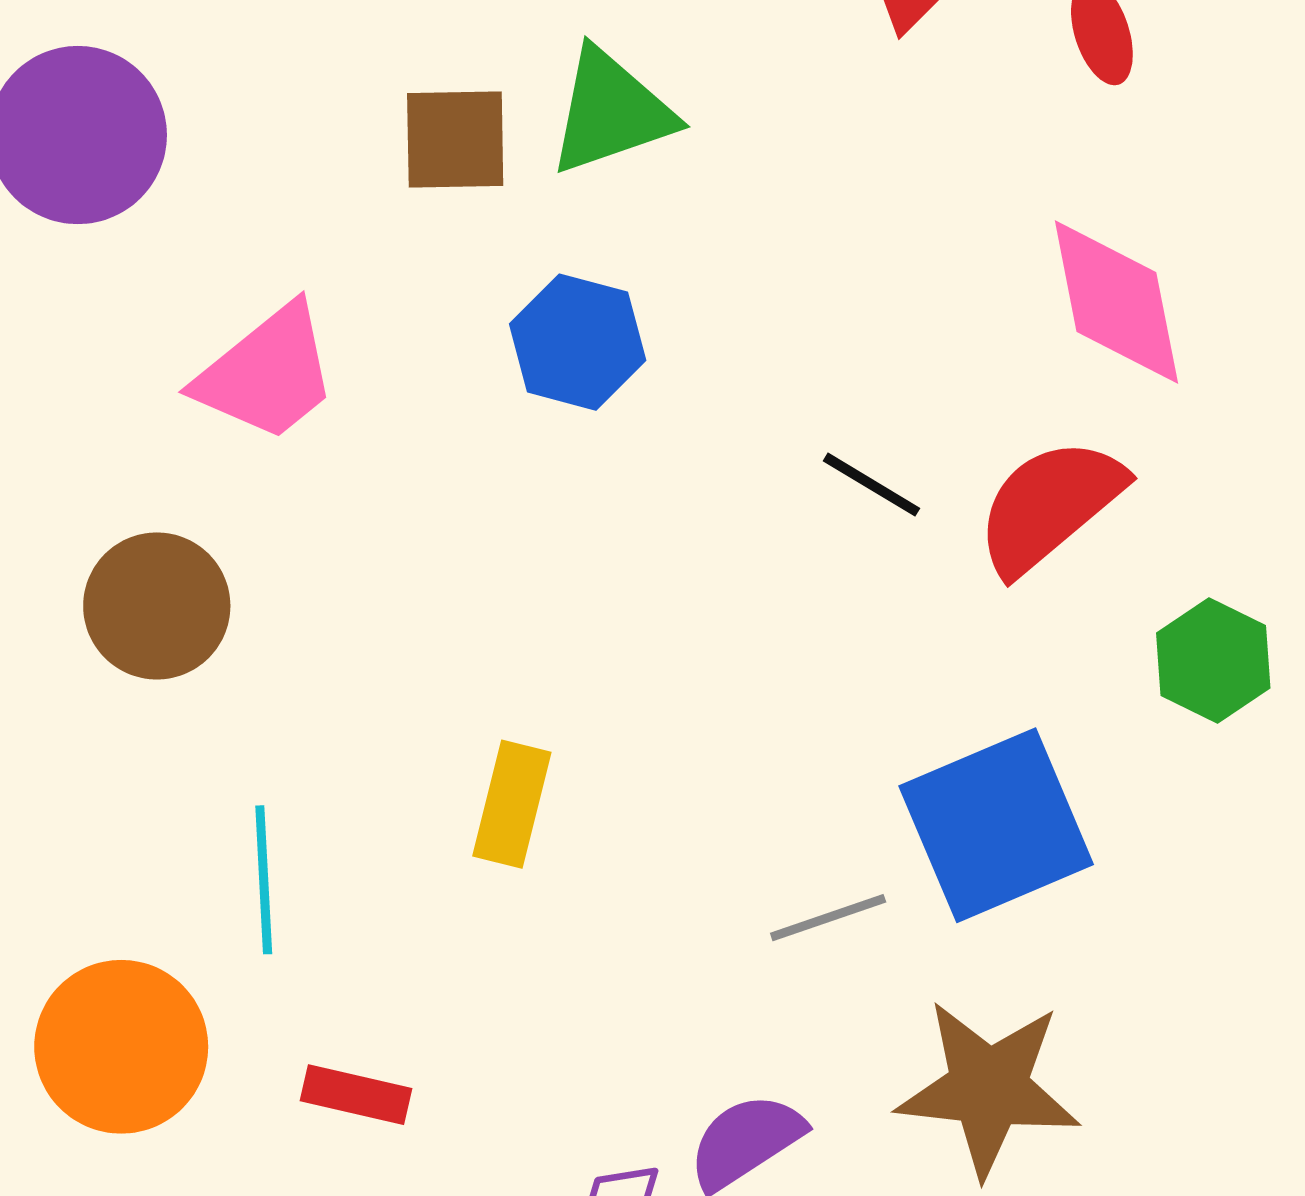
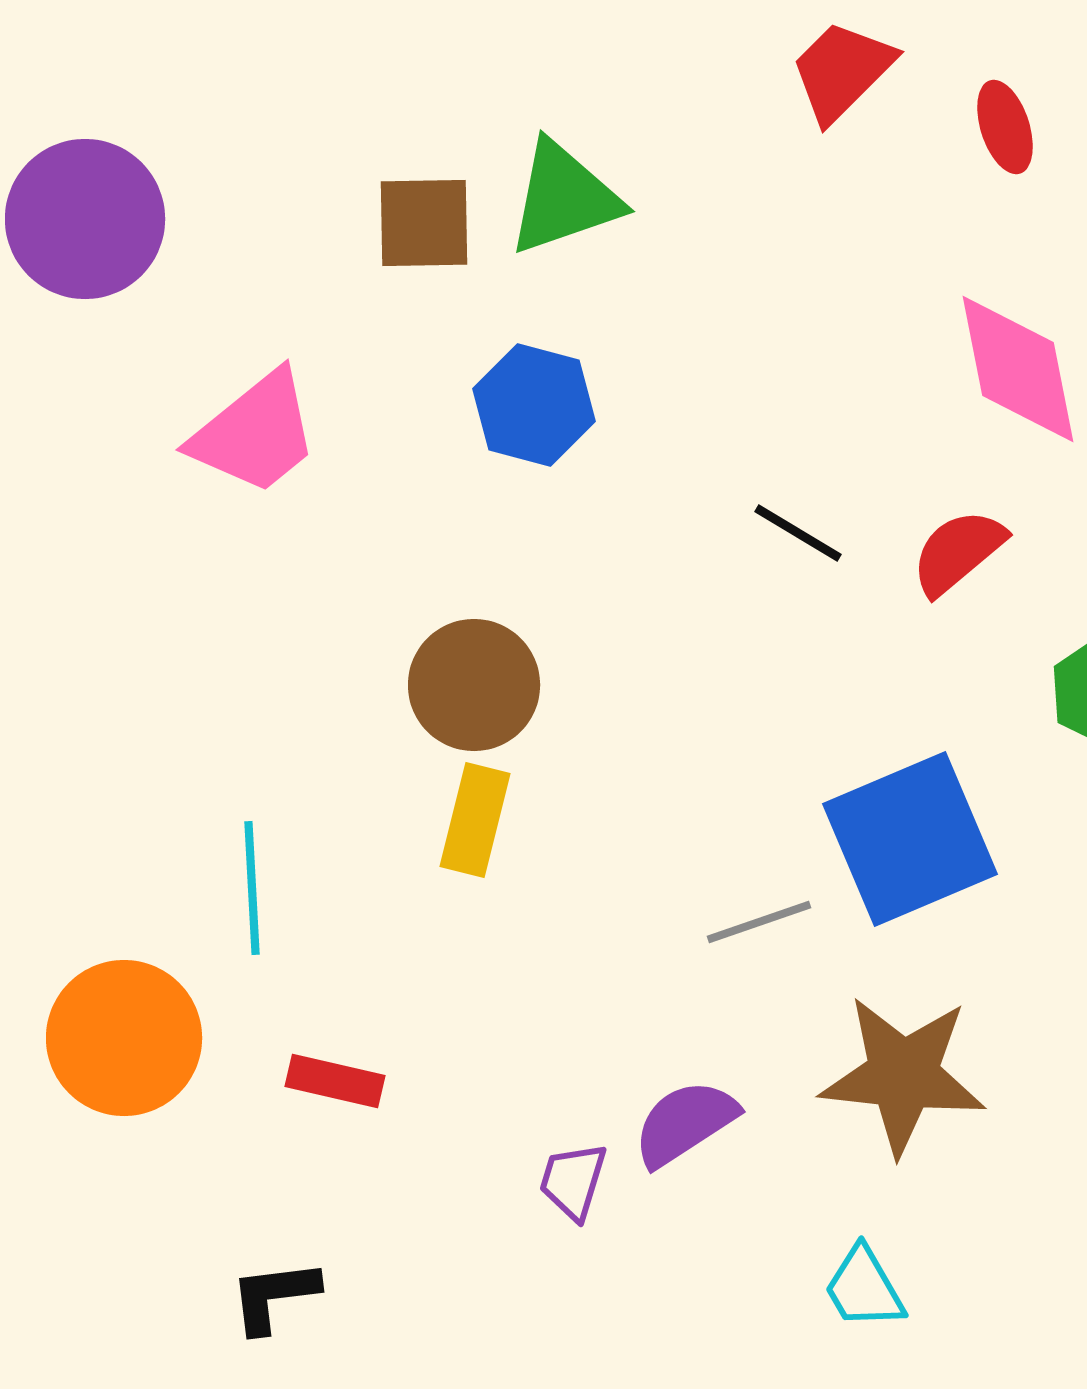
red semicircle: (1050, 506) -> (958, 552), size x0.7
brown circle: (157, 606) -> (474, 685), moved

